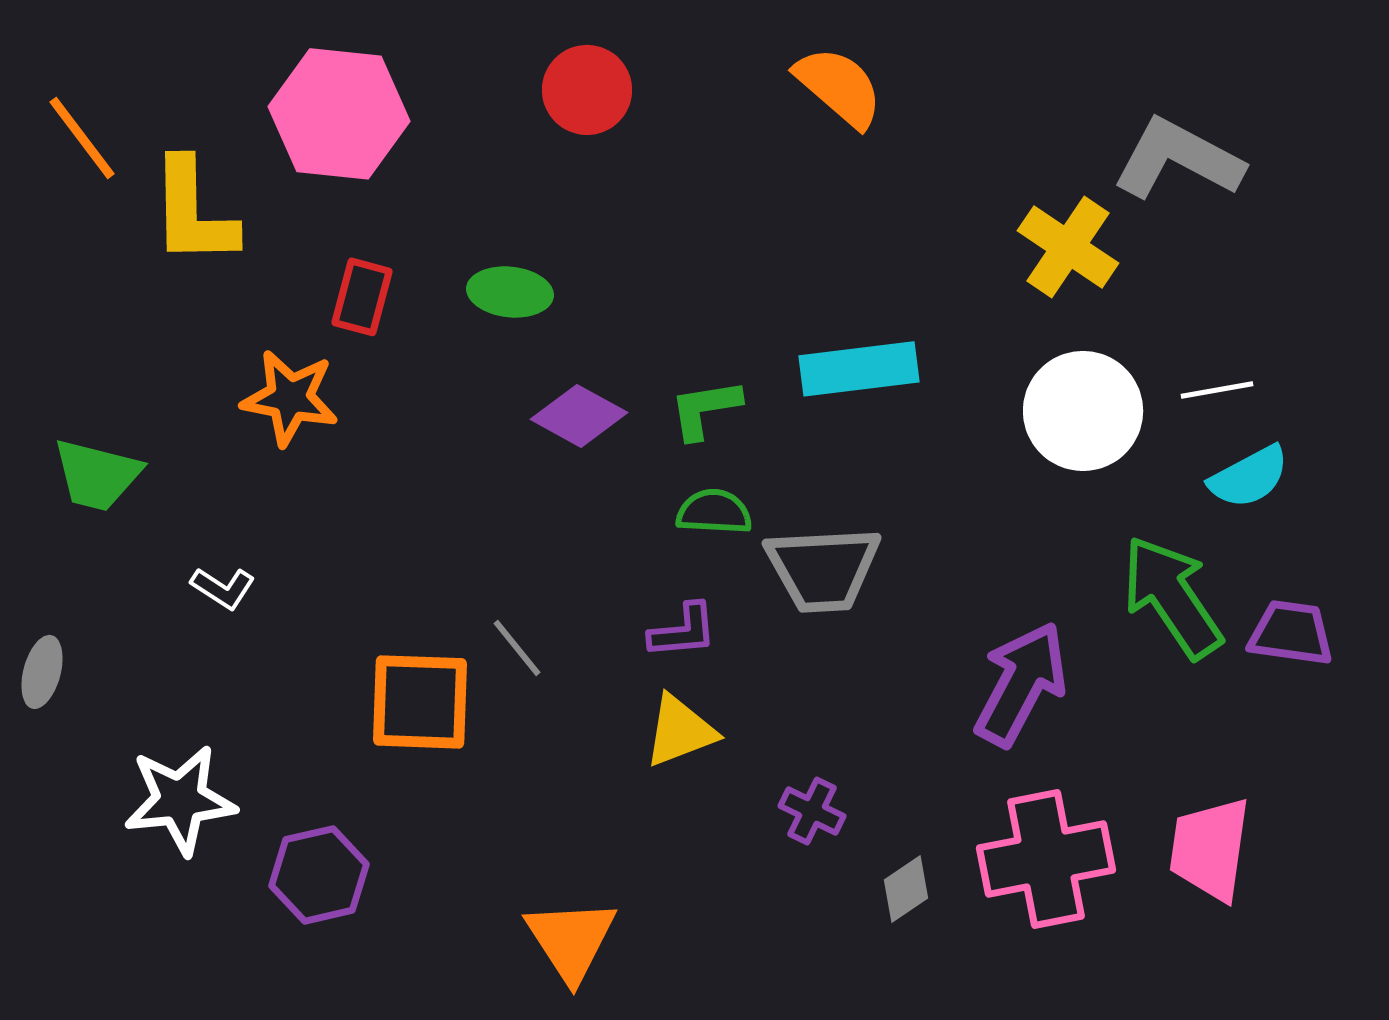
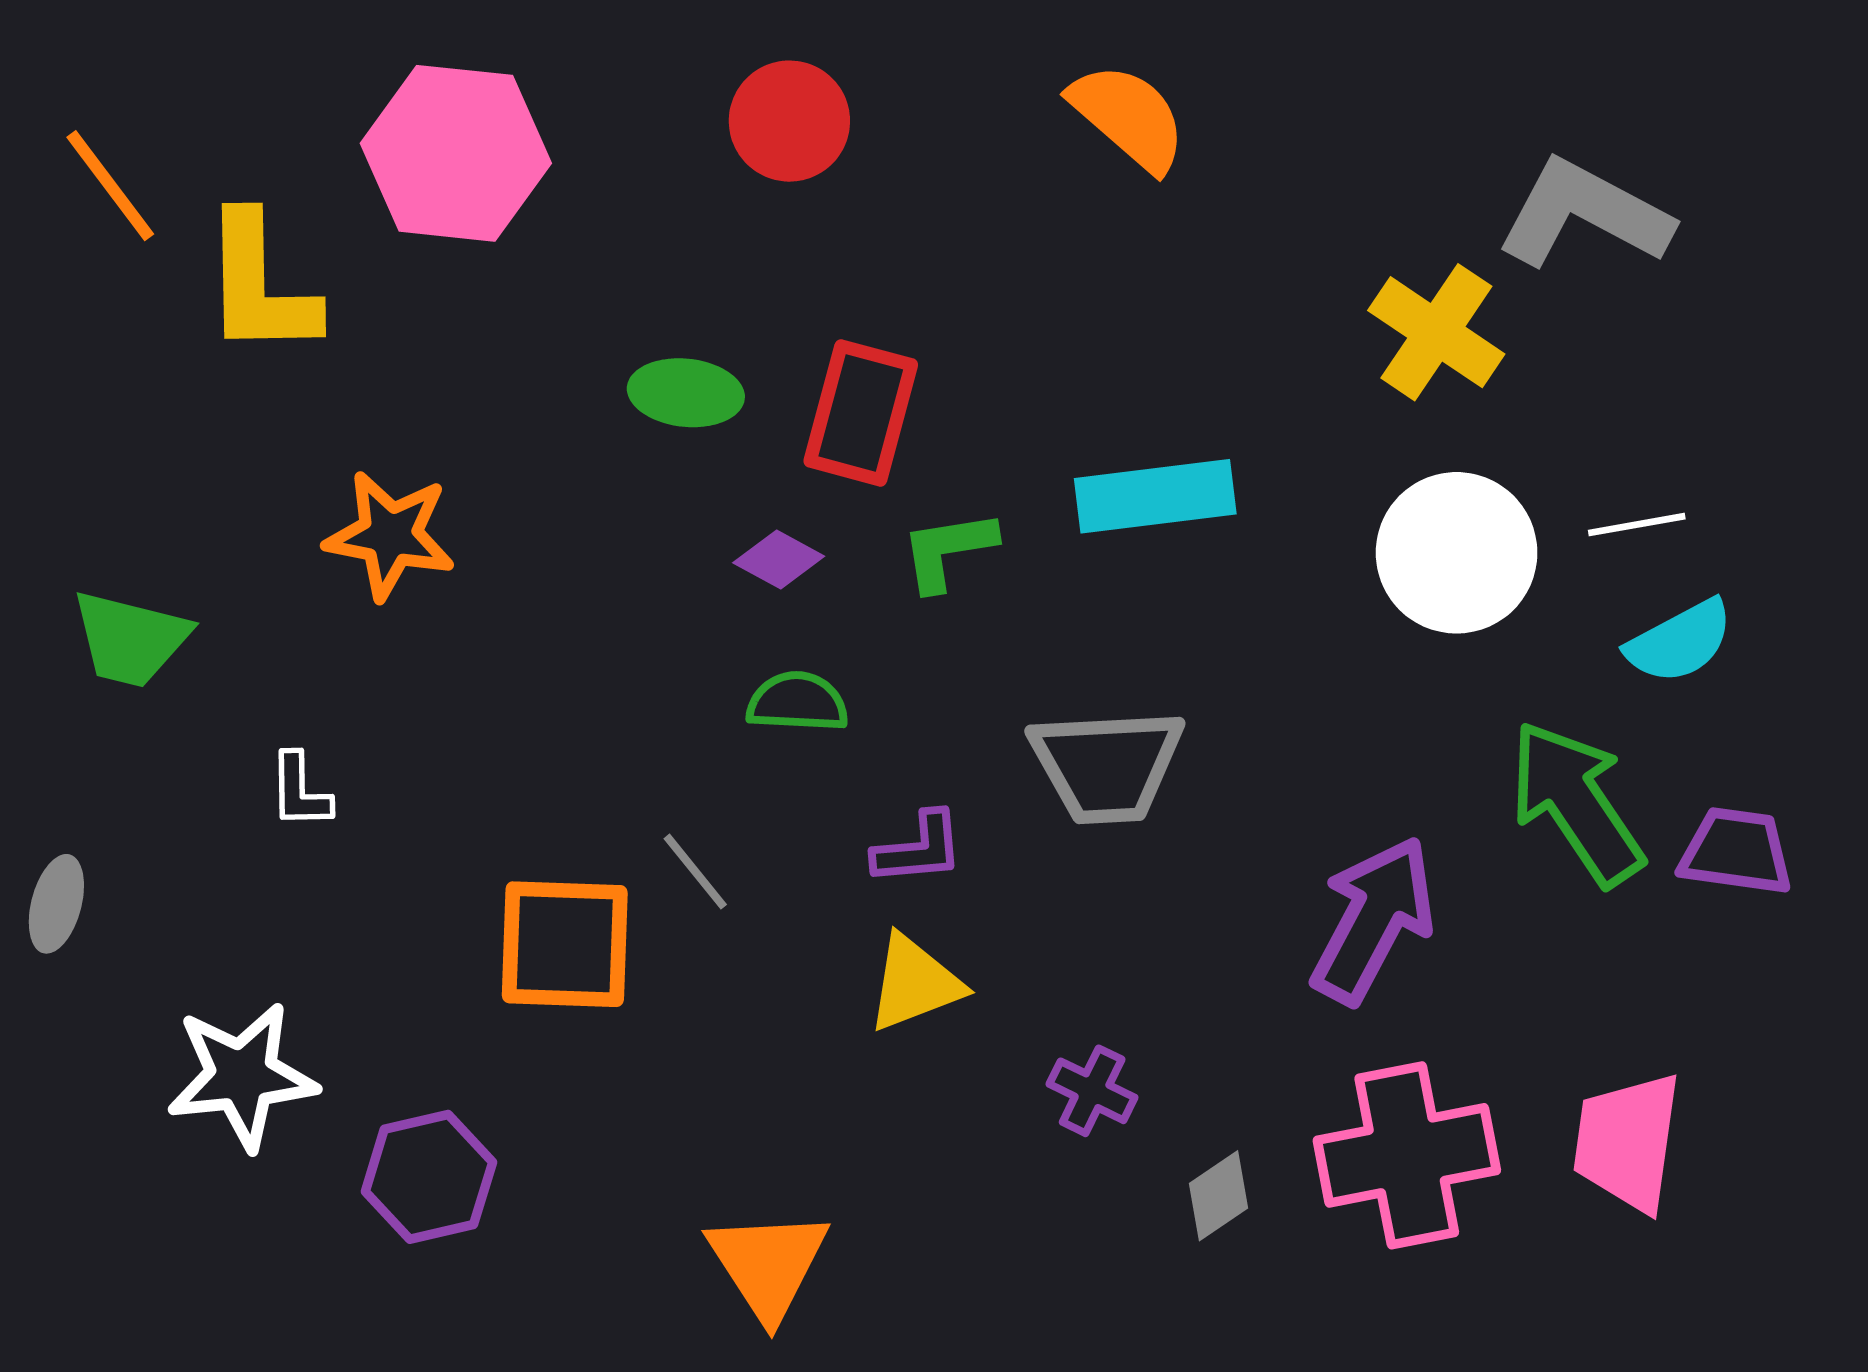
red rectangle: (362, 297) -> (861, 413), moved, size x1.4
purple diamond: (579, 416) -> (779, 560), size x0.7
green semicircle: (714, 512) -> (797, 702), moved
white L-shape: (223, 588) -> (300, 791), turned 56

